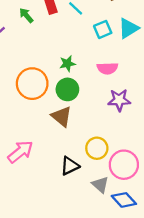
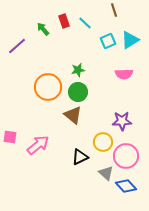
pink semicircle: (107, 68) -> (124, 74), moved
purple star: (119, 100) -> (122, 121), moved

